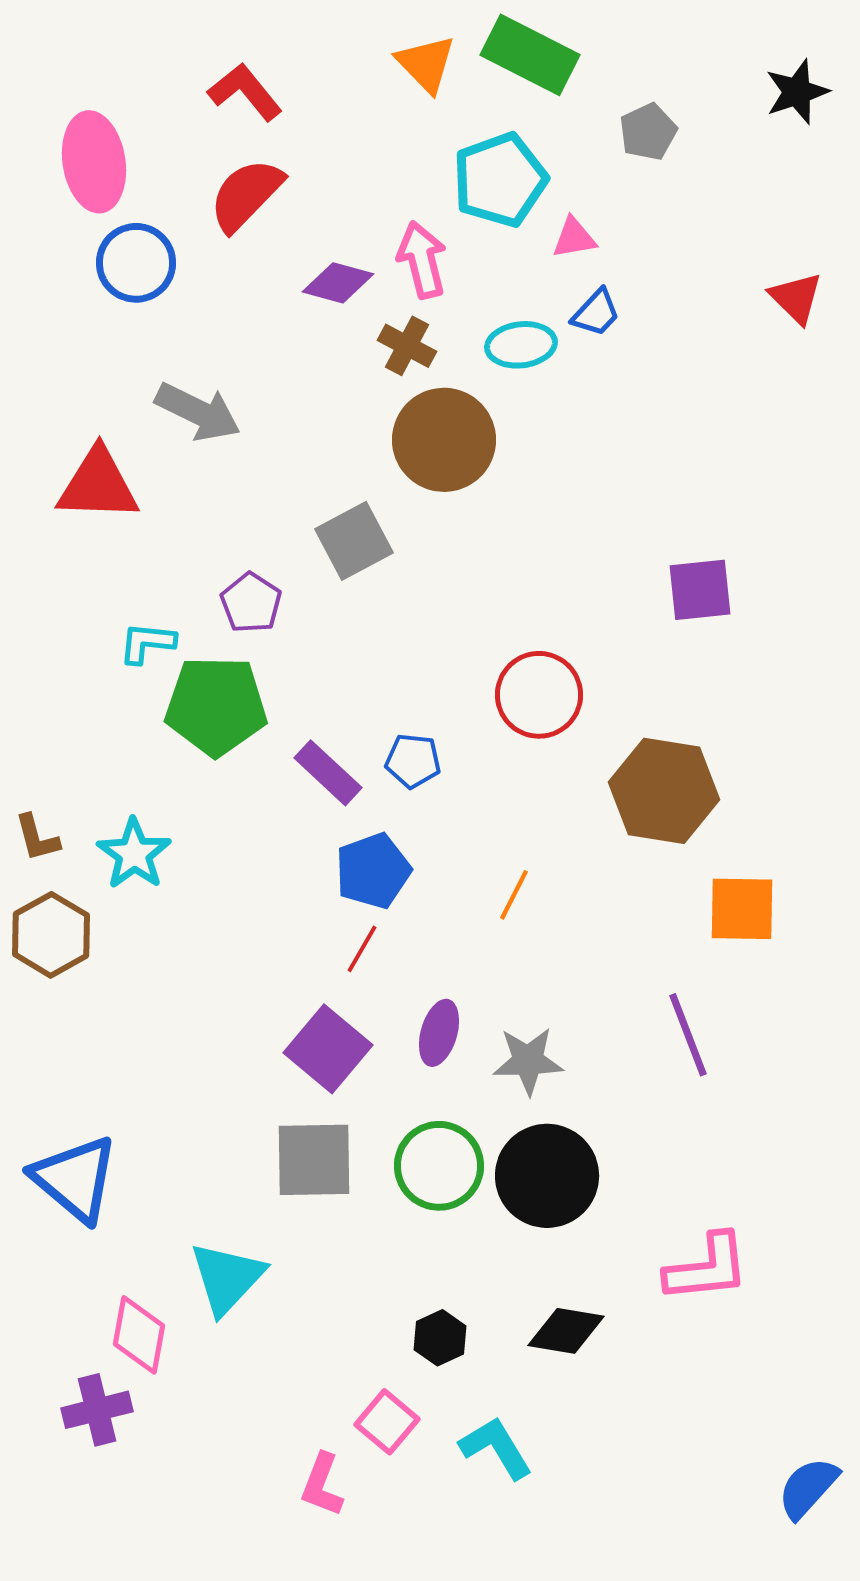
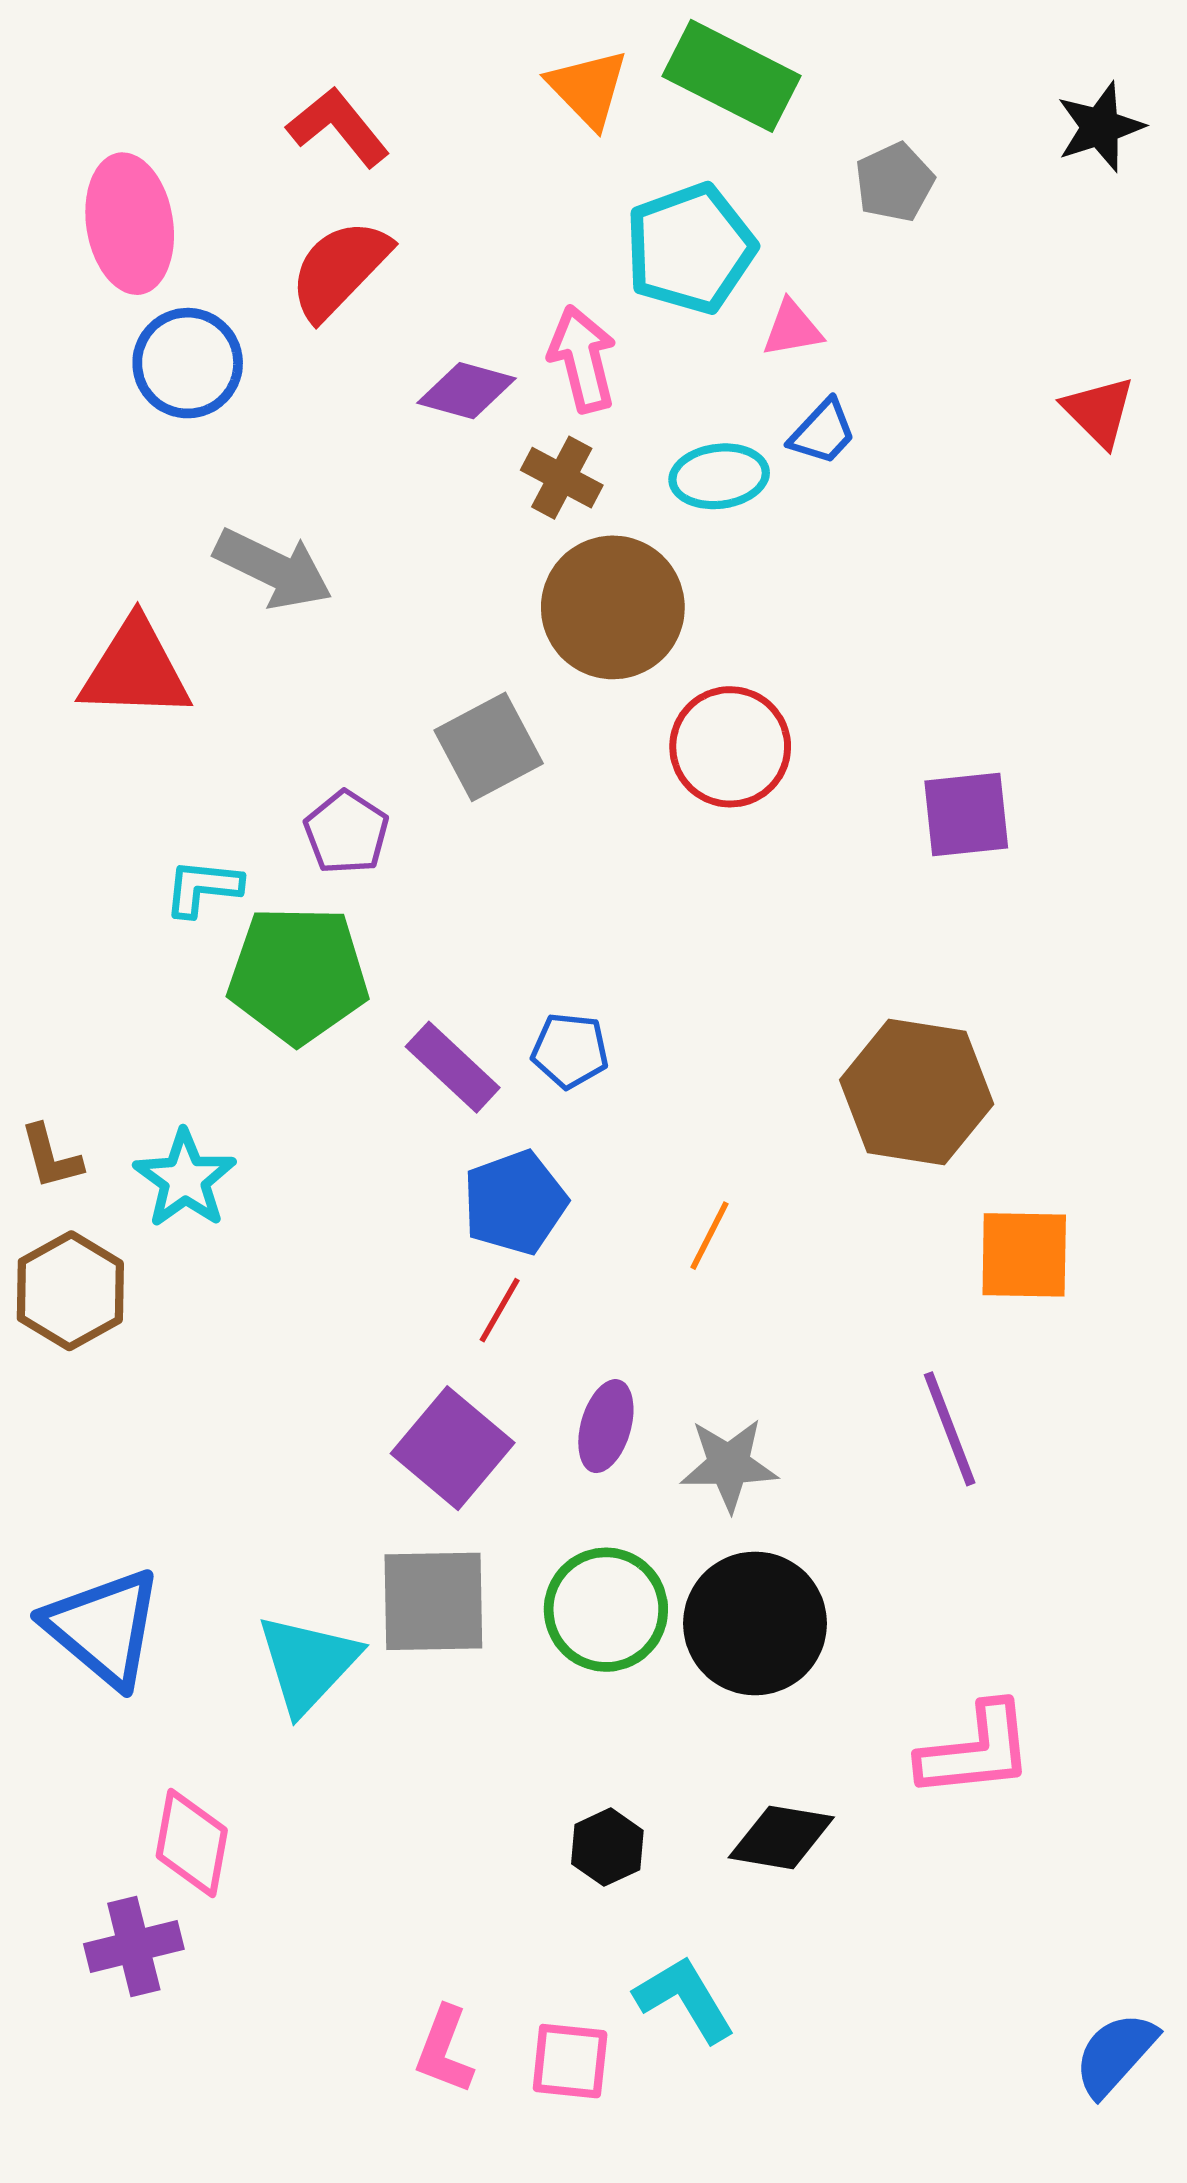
red circle: (539, 695) -> (730, 747), moved
cyan triangle: (227, 1278) -> (308, 1663), moved
pink square: (387, 1422) -> (570, 2061), moved, turned -34

